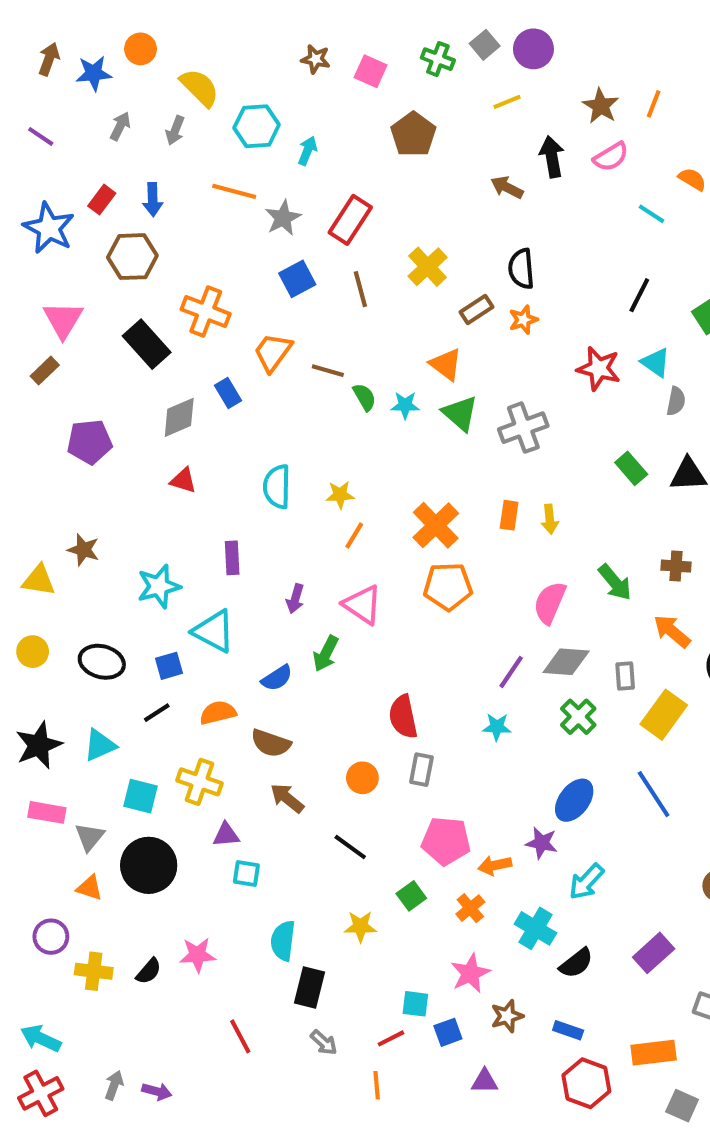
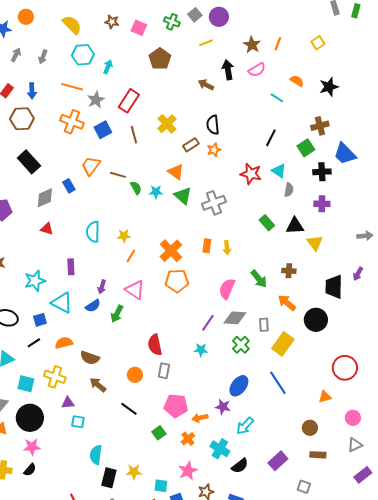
yellow semicircle: (200, 88) -> (72, 25), moved
orange cross: (206, 312) -> (72, 122), moved
blue semicircle: (277, 678) -> (93, 306), moved
yellow star: (360, 926) -> (134, 472), moved
pink star: (198, 955) -> (32, 447), moved

